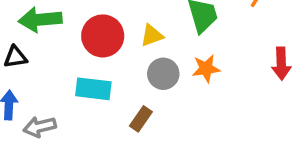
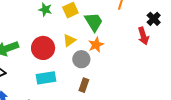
orange star: (206, 69) -> (96, 45), moved
brown rectangle: (141, 119) -> (84, 85), moved

